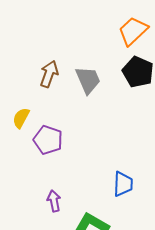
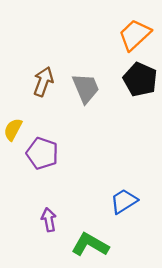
blue trapezoid: (123, 184) -> (124, 201), turned -124

